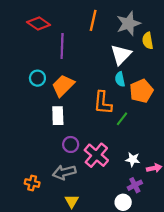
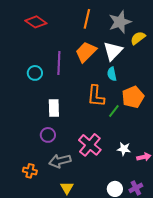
yellow semicircle: (148, 41) -> (138, 38), turned 63
purple line: (62, 46) -> (59, 63), moved
orange trapezoid: (63, 86) -> (86, 52), moved
orange pentagon: (141, 91) -> (133, 97), moved
purple circle: (71, 144) -> (48, 135), moved
purple cross: (135, 185) -> (136, 188), moved

